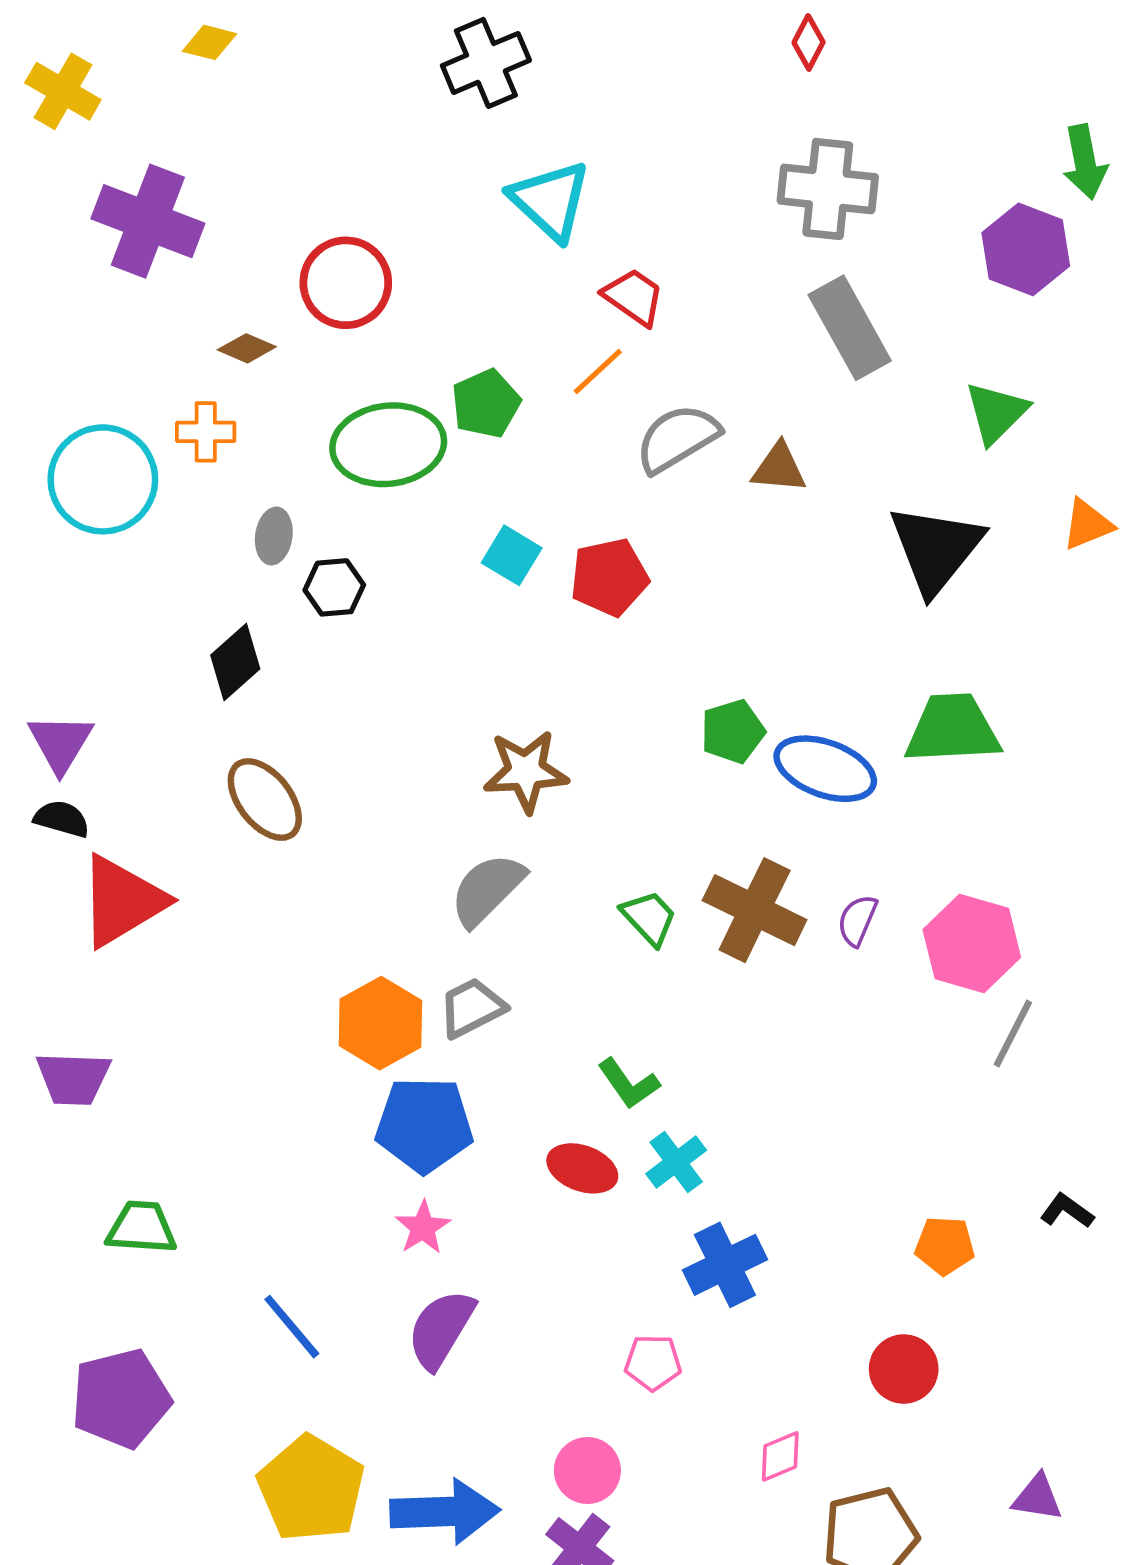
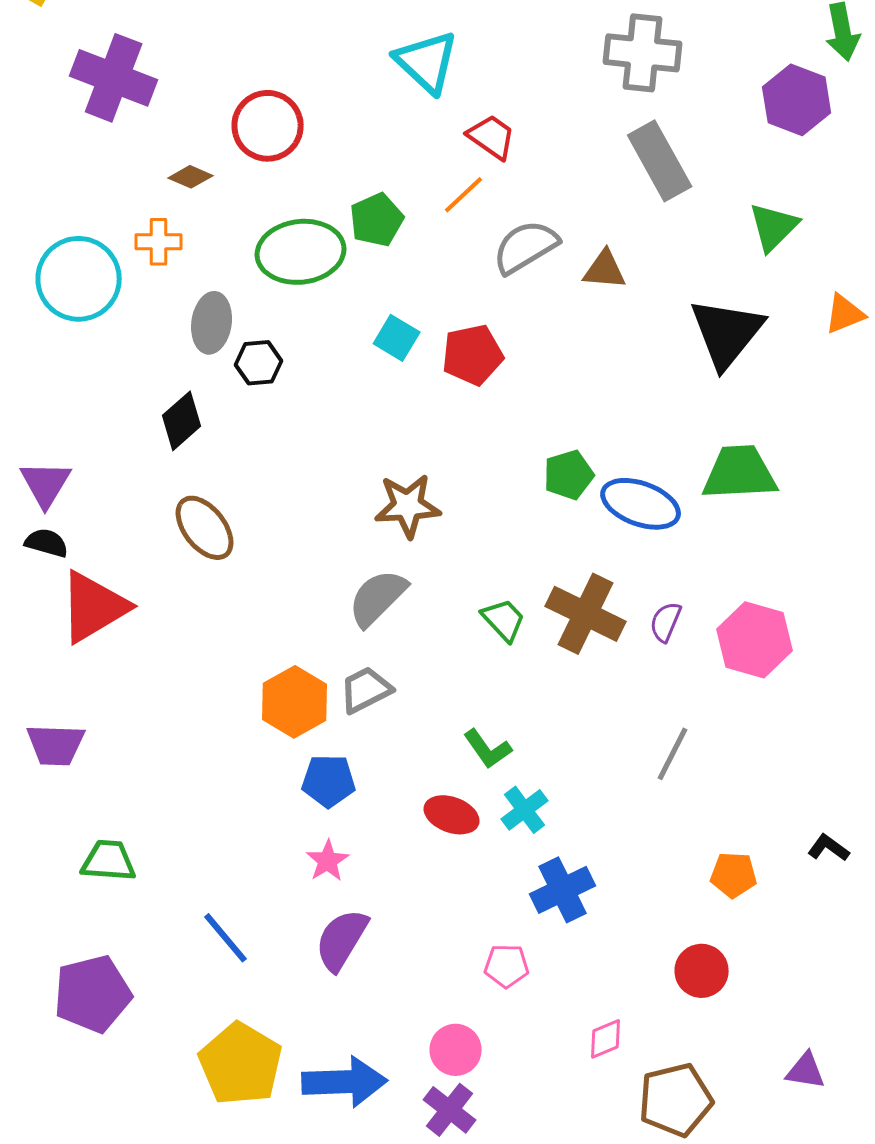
gray ellipse: (274, 536) -> (212, 323), size x1.4
gray line: (1013, 1033) -> (673, 754), moved
blue pentagon: (424, 1125) -> (329, 781), size x0.7

